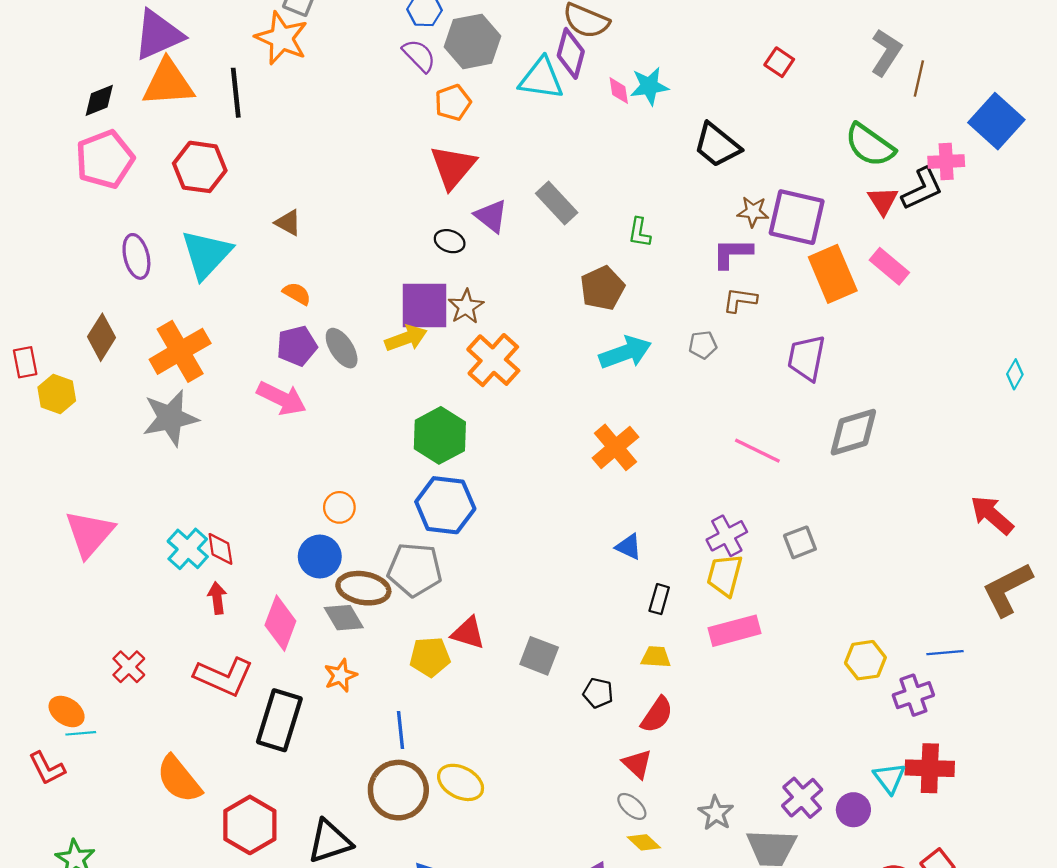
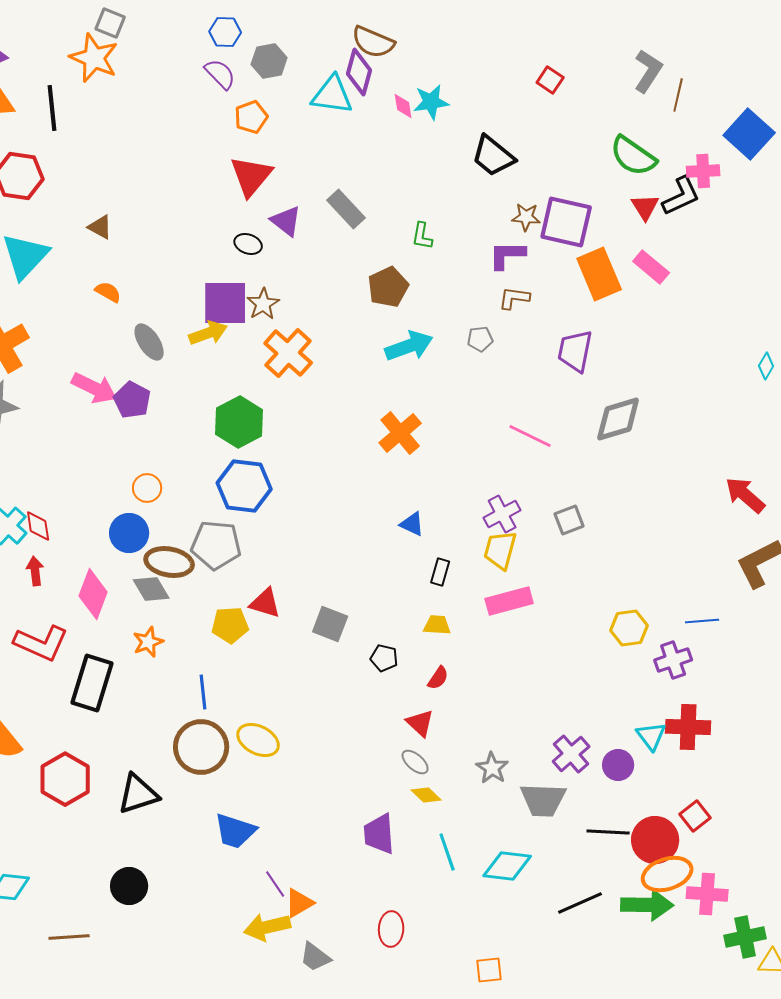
gray hexagon: (473, 41) -> (269, 61), size x0.7
purple pentagon: (297, 346) -> (132, 400), moved, turned -30
red semicircle: (657, 715) -> (438, 678), size x0.7

